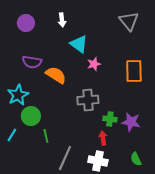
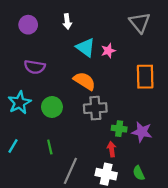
pink star: (94, 64) -> (108, 51), moved
orange semicircle: (56, 75) -> (84, 81), moved
green circle: (31, 116) -> (52, 107), moved
green semicircle: (136, 159) -> (139, 173), moved

